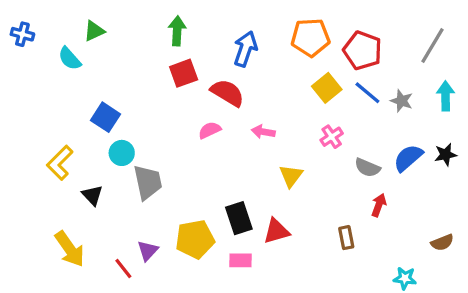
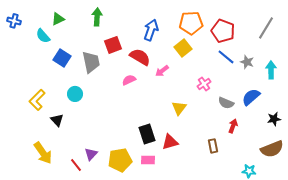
green arrow: (177, 31) -> (97, 17), moved
yellow square: (327, 88) -> (183, 48), moved
cyan arrow: (446, 96) -> (271, 70), moved
blue square: (105, 117) -> (62, 58), moved
pink arrow: (263, 132) -> (162, 71), moved, turned -48
black star: (446, 155) -> (274, 119), moved
gray trapezoid: (148, 182) -> (91, 62), moved
yellow pentagon: (195, 239) -> (120, 160), moved
brown semicircle: (442, 242) -> (272, 149), size x1.6

